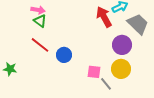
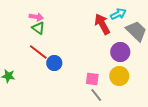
blue circle: (64, 55) -> (54, 63), moved
gray line: (106, 84) -> (96, 95), moved

